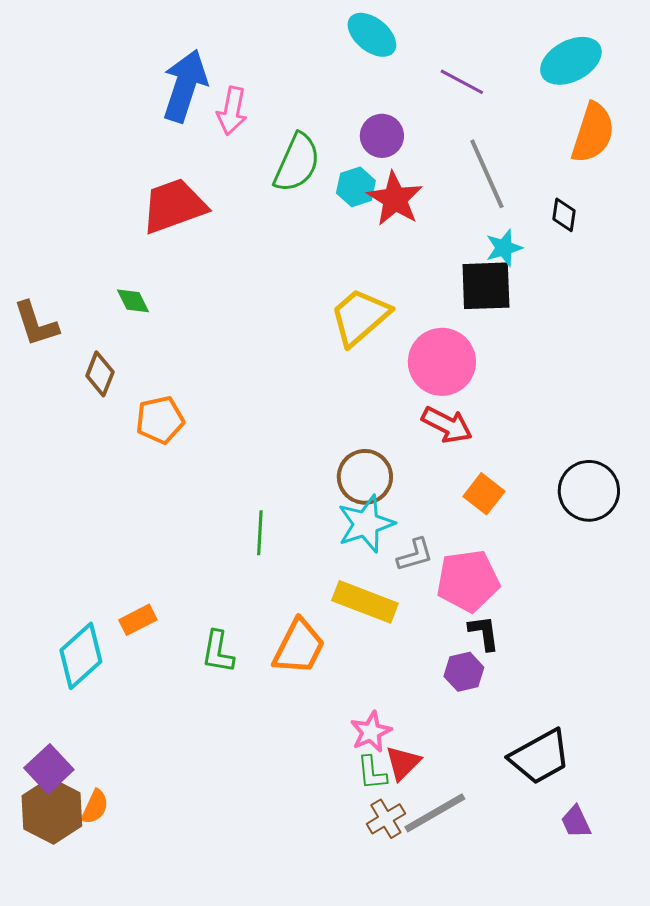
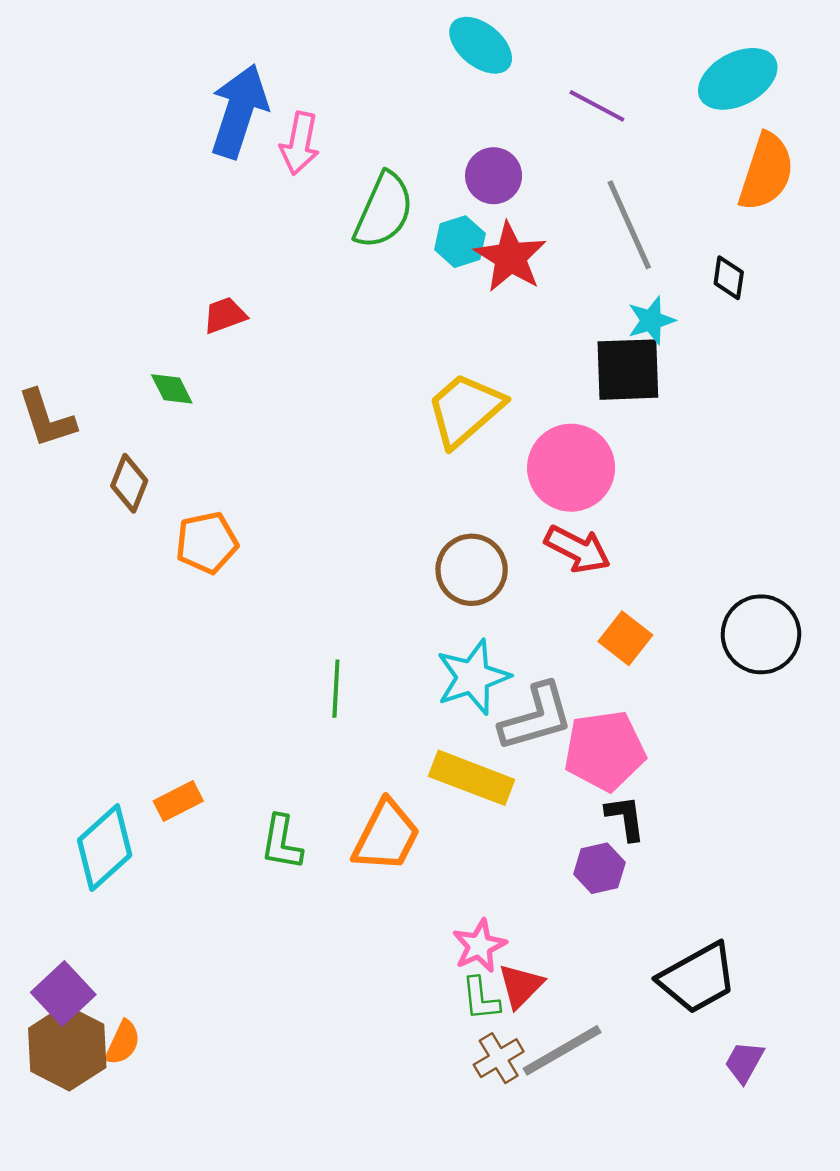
red trapezoid: (174, 206) -> (225, 315), moved, size x0.5
brown circle: (365, 477) -> (472, 570), moved
gray L-shape: (415, 555) -> (536, 717), size x1.6
purple trapezoid: (576, 822) -> (744, 1062), turned 54

